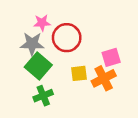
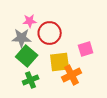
yellow square: (79, 73) -> (60, 62), size x1.5
orange cross: (104, 78) -> (72, 75), moved

